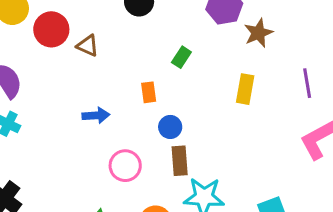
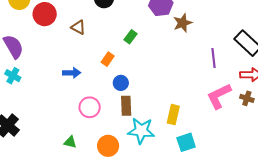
brown triangle: (88, 46) -> (78, 27), moved
yellow rectangle: (245, 89) -> (173, 115), moved
orange rectangle: (149, 92) -> (108, 59), turned 40

